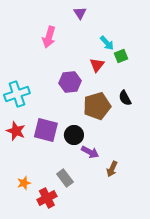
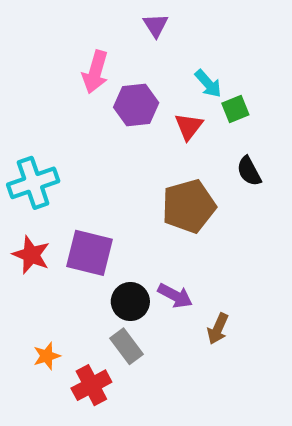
purple hexagon: (70, 82) -> (136, 105), moved
black semicircle: (125, 98) -> (249, 171), moved
black circle: (74, 135) -> (130, 302), moved

